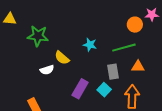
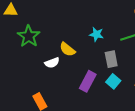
green star: (38, 36) -> (29, 36), moved, turned 30
gray rectangle: (113, 72) -> (111, 59), moved

